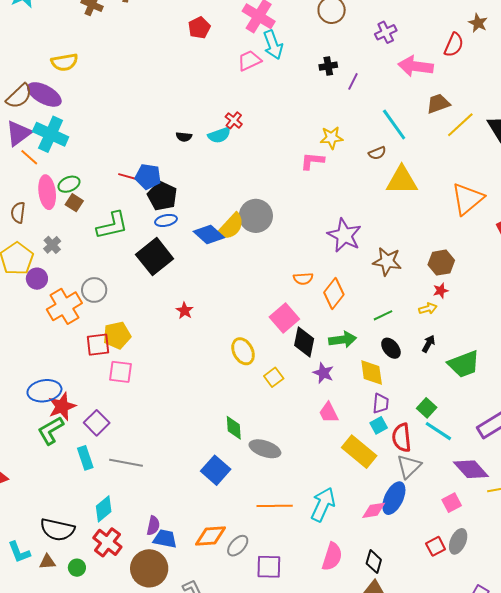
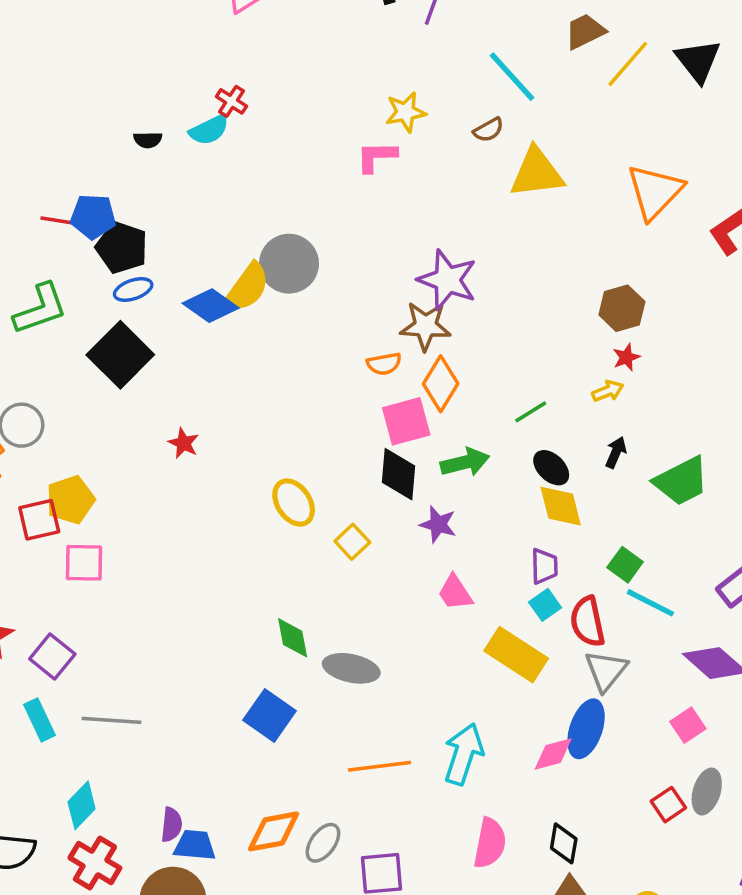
brown star: (387, 261) -> (425, 326), moved
pink square: (284, 318) -> (406, 421), moved, turned 32
yellow diamond: (372, 372) -> (561, 506), moved

